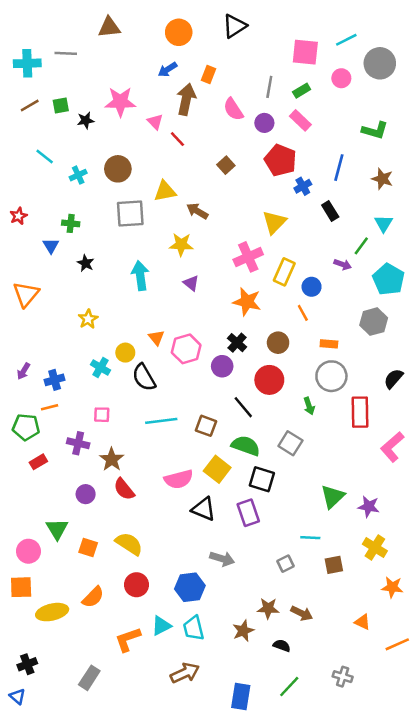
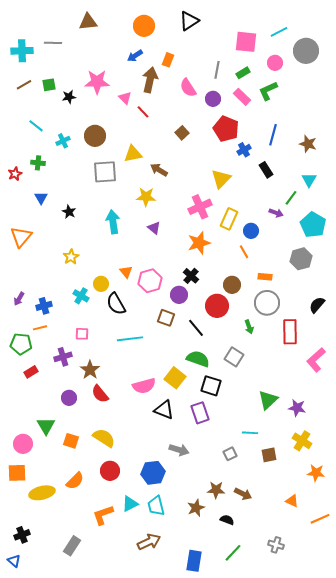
green L-shape: (375, 130) -> (268, 91), moved, turned 140
green cross: (71, 223) -> (38, 163), moved
orange star: (247, 302) -> (199, 243), turned -30
brown circle: (278, 343) -> (232, 285), moved
brown square: (206, 426) -> (166, 318), moved
purple cross: (78, 443) -> (63, 357), turned -30

